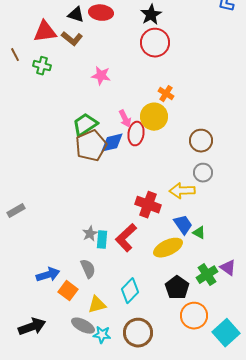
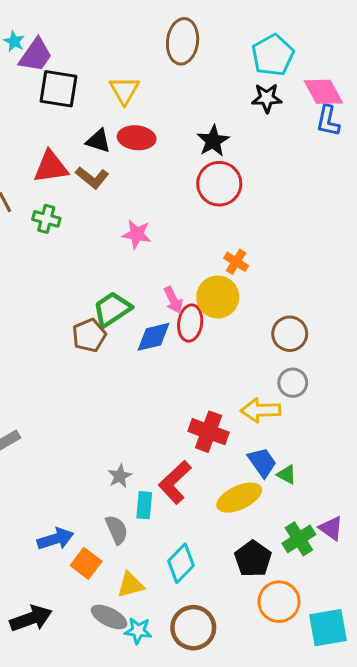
brown pentagon: (91, 146) -> (89, 335), moved, size x0.7
cyan rectangle: (102, 240) -> (144, 505), moved
cyan square: (226, 333) -> (328, 628), turned 32

